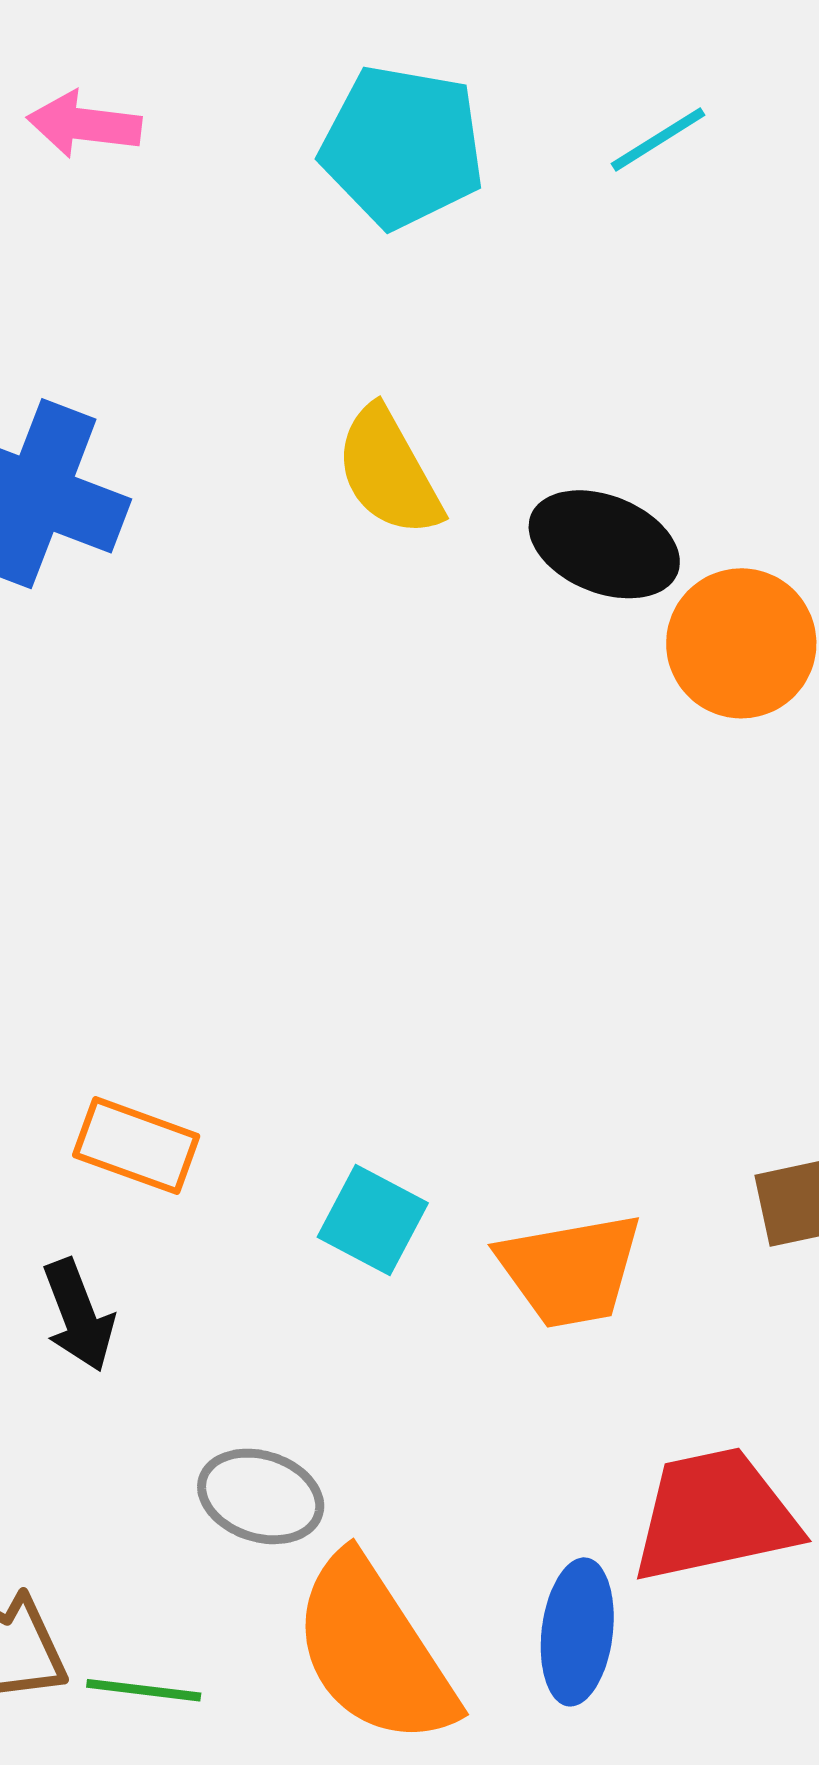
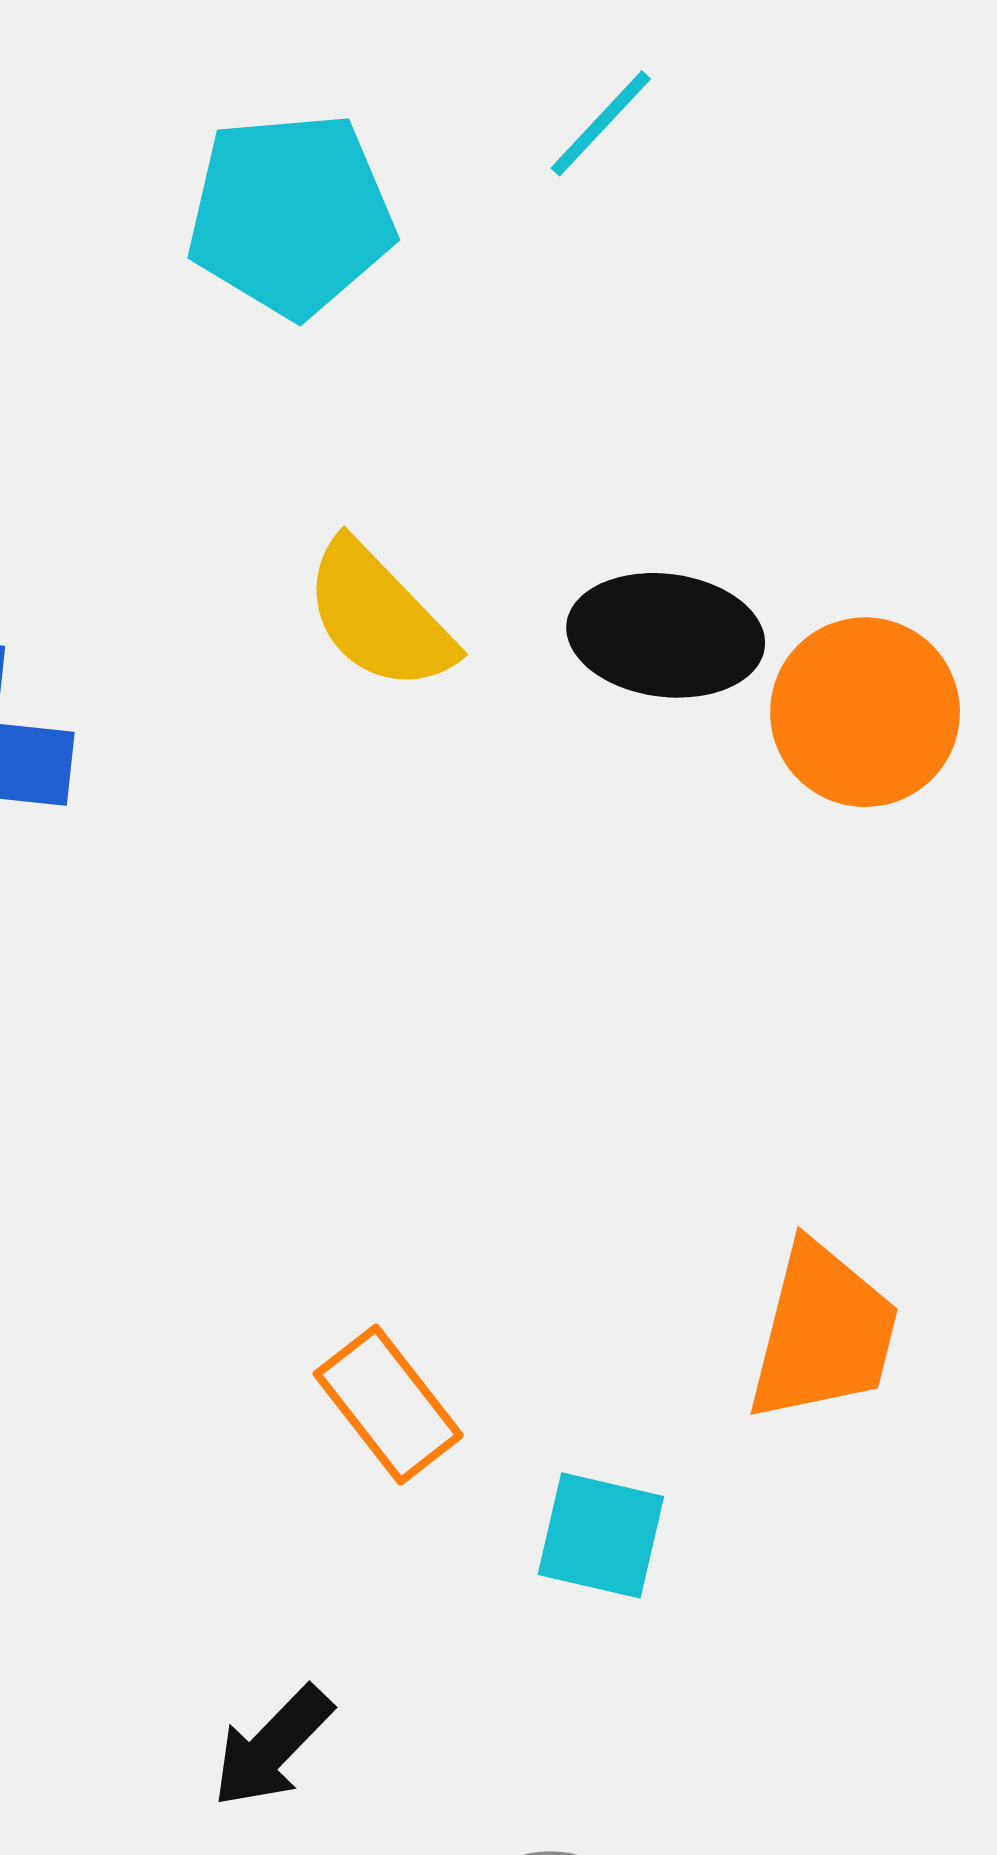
orange rectangle: (136, 1146) -> (388, 1405), moved, turned 47
orange trapezoid: (570, 1270) -> (823, 1332), moved, turned -51
black arrow: (78, 1315) -> (272, 1747), turned 80

